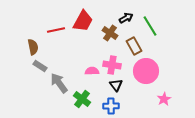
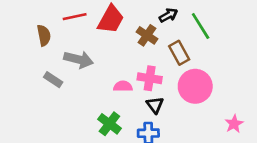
red line: (56, 30) -> (75, 17), moved
brown semicircle: (33, 47) -> (44, 35), moved
gray arrow: (59, 83) -> (79, 59), moved, turned 140
pink star: (164, 99) -> (234, 124), moved

